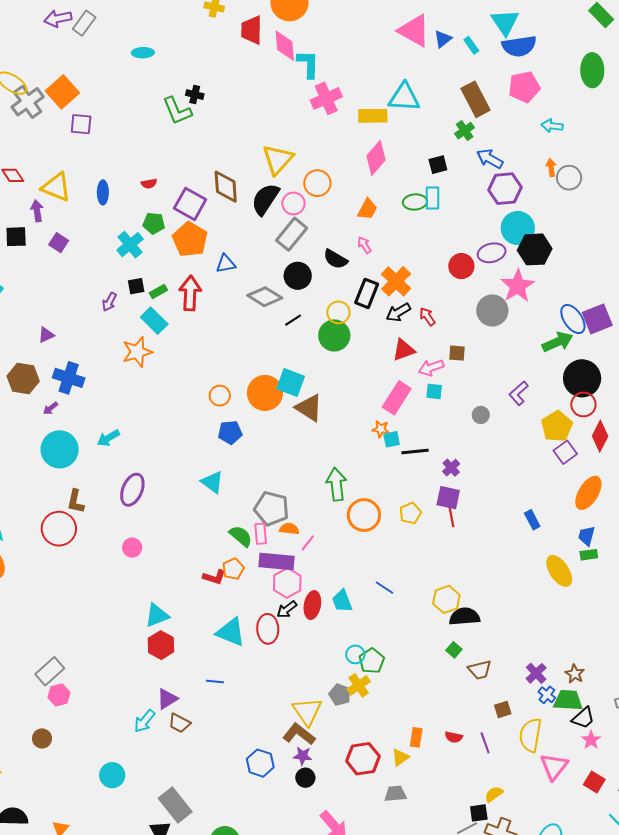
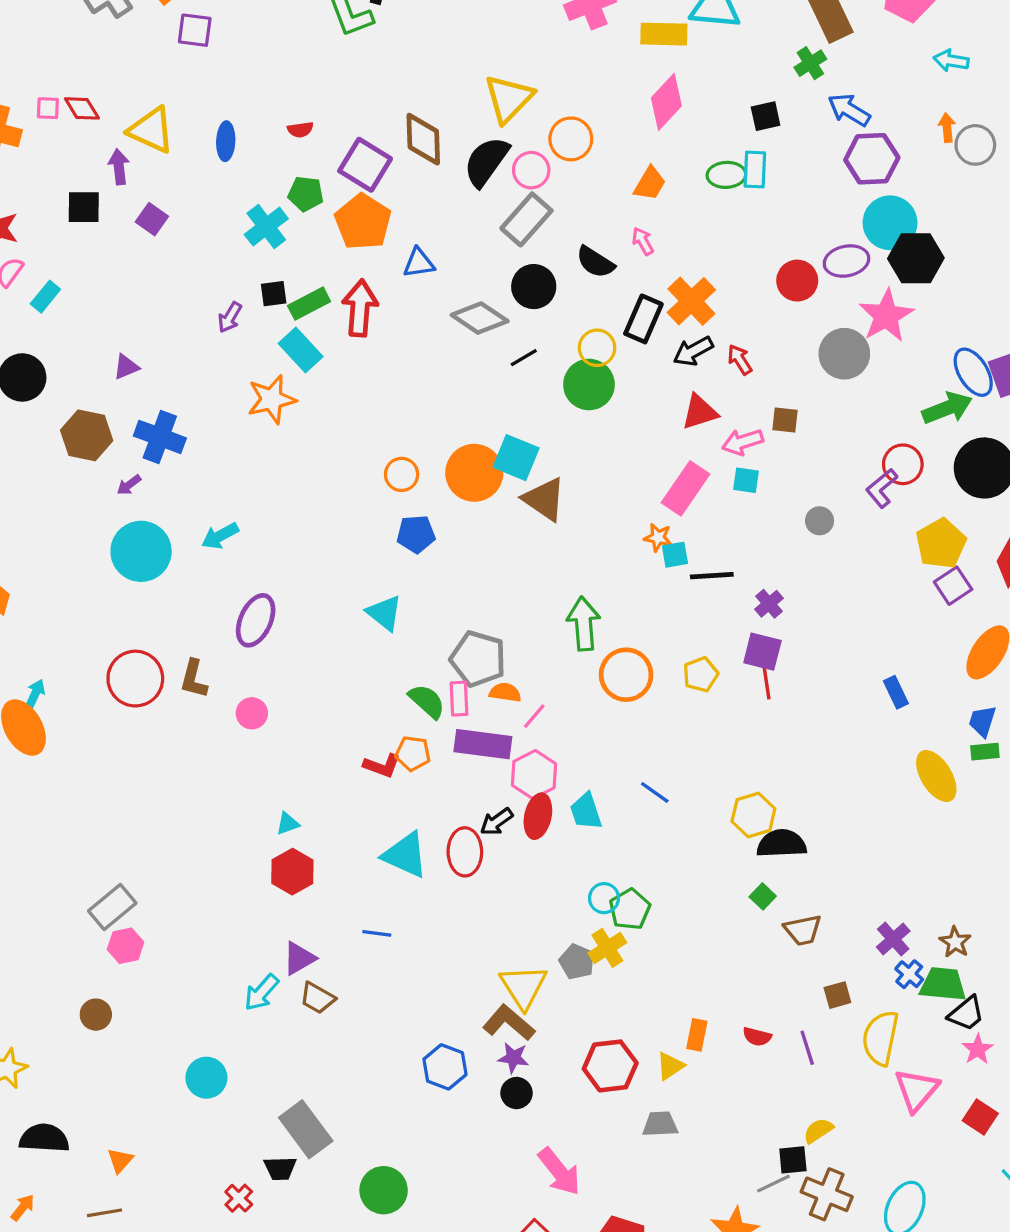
green rectangle: (158, 291) -> (309, 304), size x1.4
red circle: (583, 404) -> (903, 464), moved
brown L-shape: (76, 501) -> (194, 679), moved
orange pentagon: (233, 569) -> (413, 753), turned 30
pink hexagon: (287, 583) -> (534, 775), moved
cyan triangle: (157, 615) -> (288, 824), size x0.6

